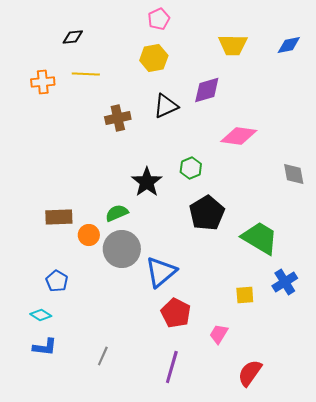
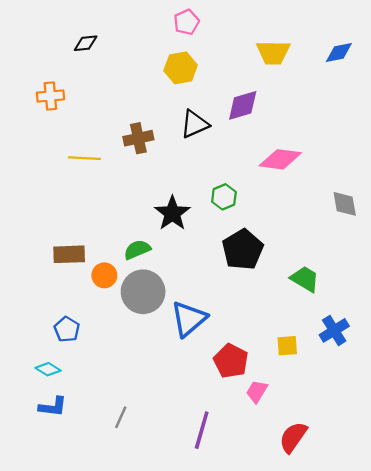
yellow line: (86, 74) -> (84, 158), moved
green trapezoid: (260, 238) -> (305, 279), size x0.7
red pentagon: (176, 313) -> (231, 361), moved

